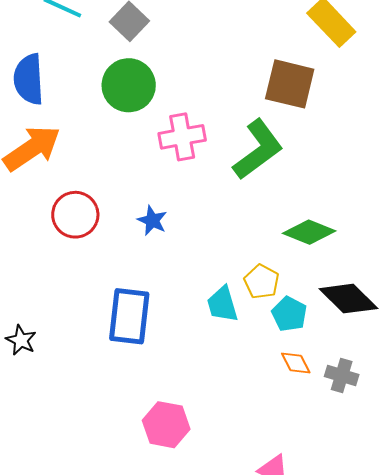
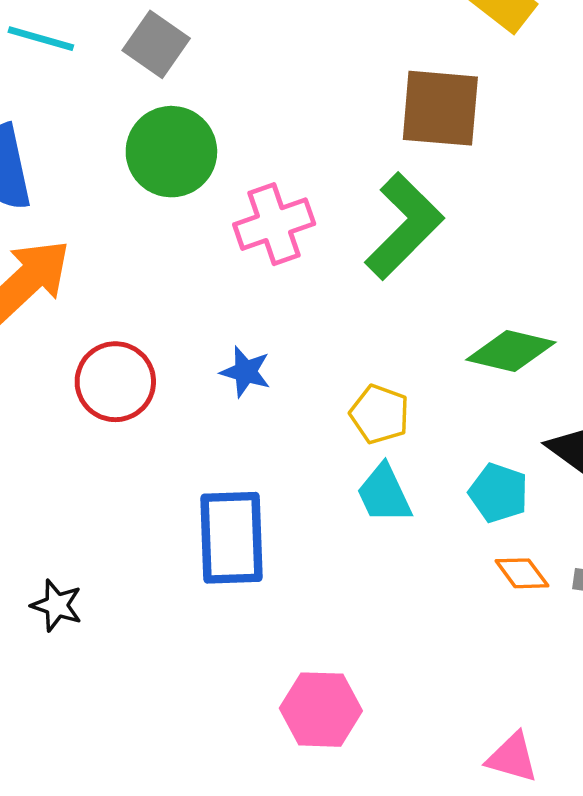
yellow pentagon: (262, 282) -> (380, 414), moved

